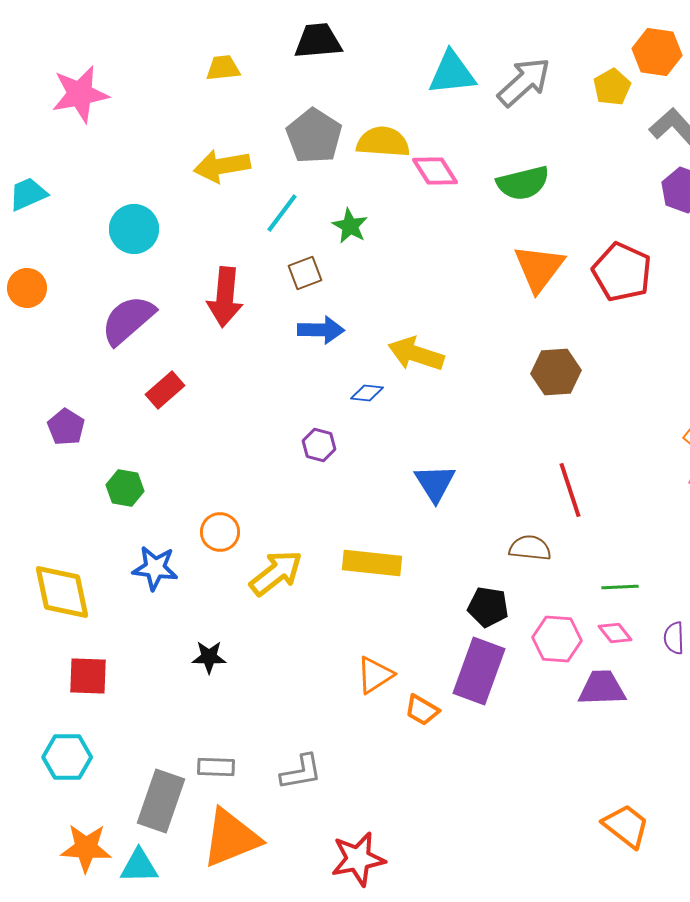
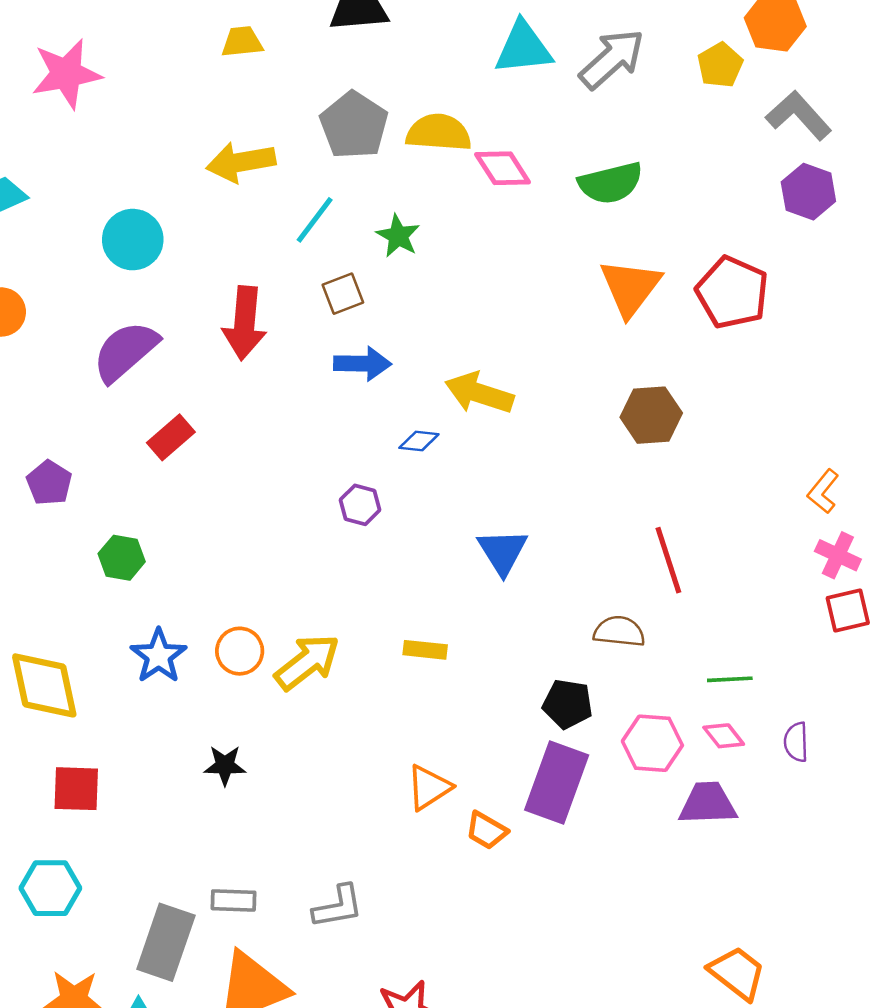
orange circle: (220, 532) -> (240, 651), moved
yellow rectangle: (372, 563) -> (425, 650), size x0.6
blue star: (155, 568) -> (159, 656), turned 30

